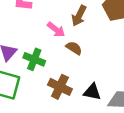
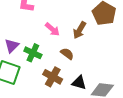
brown arrow: (79, 16) -> (80, 30), moved
brown semicircle: (74, 48) -> (67, 54), moved

